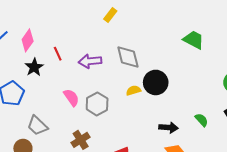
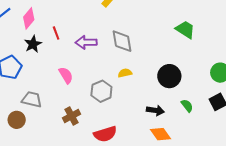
black circle: (156, 82) -> (169, 76), moved
gray hexagon: (97, 104) -> (101, 91), moved
gray trapezoid: (37, 126) -> (32, 99), turned 145

